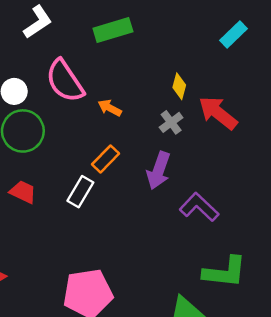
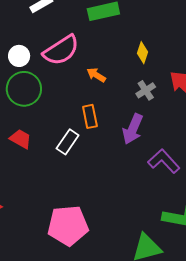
pink semicircle: (65, 81) -> (61, 50), turned -93
yellow diamond: (179, 86) -> (142, 53), moved
orange rectangle: (105, 159) -> (90, 116), turned -60

